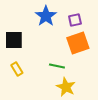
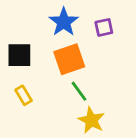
orange square: (78, 43) -> (69, 59), moved
green line: (57, 66) -> (79, 91), turned 42

